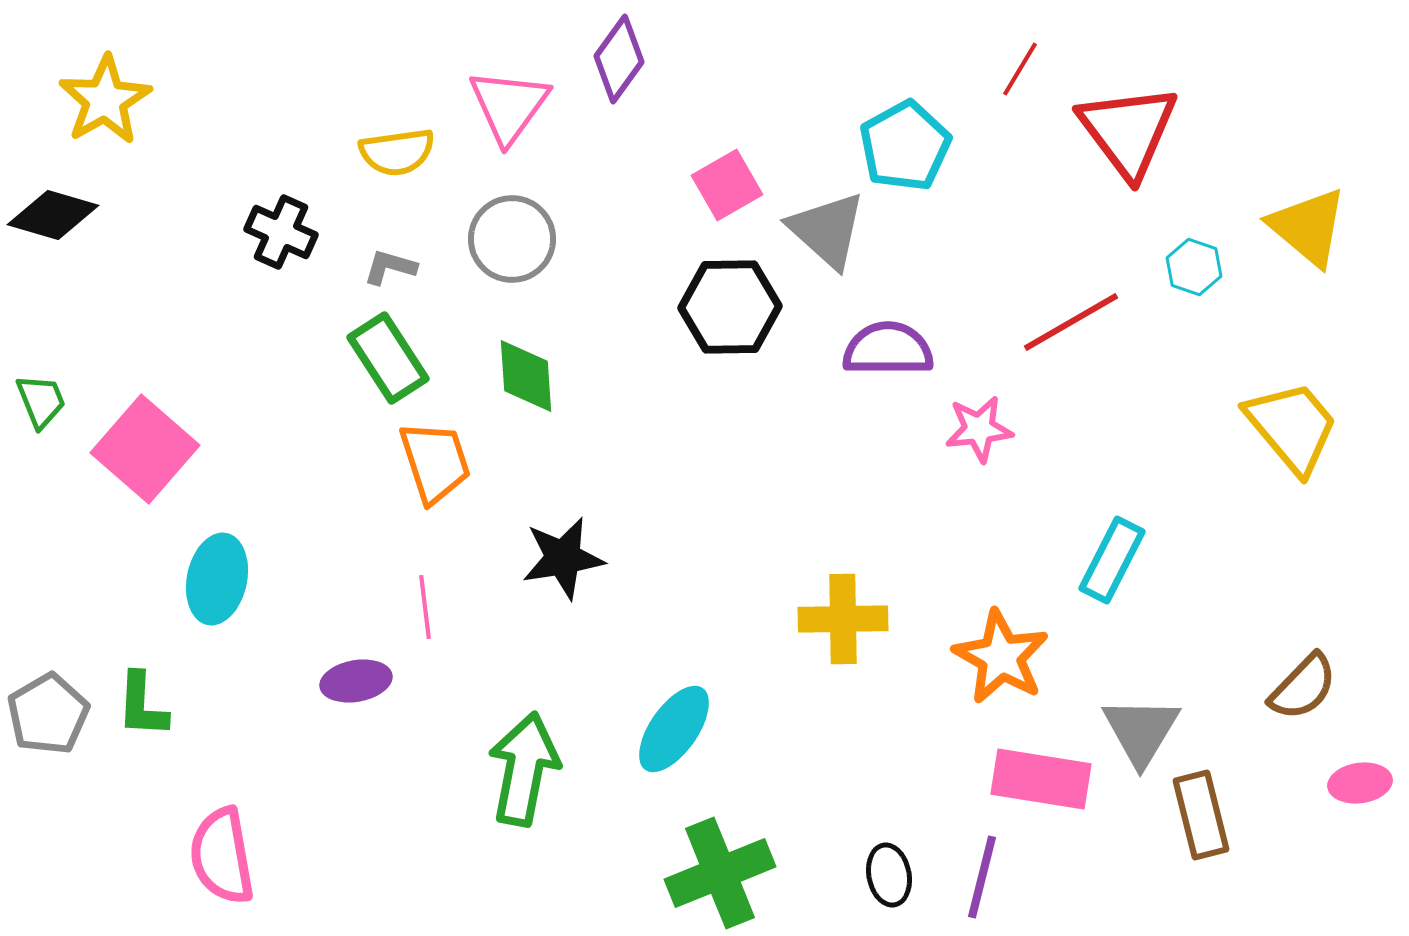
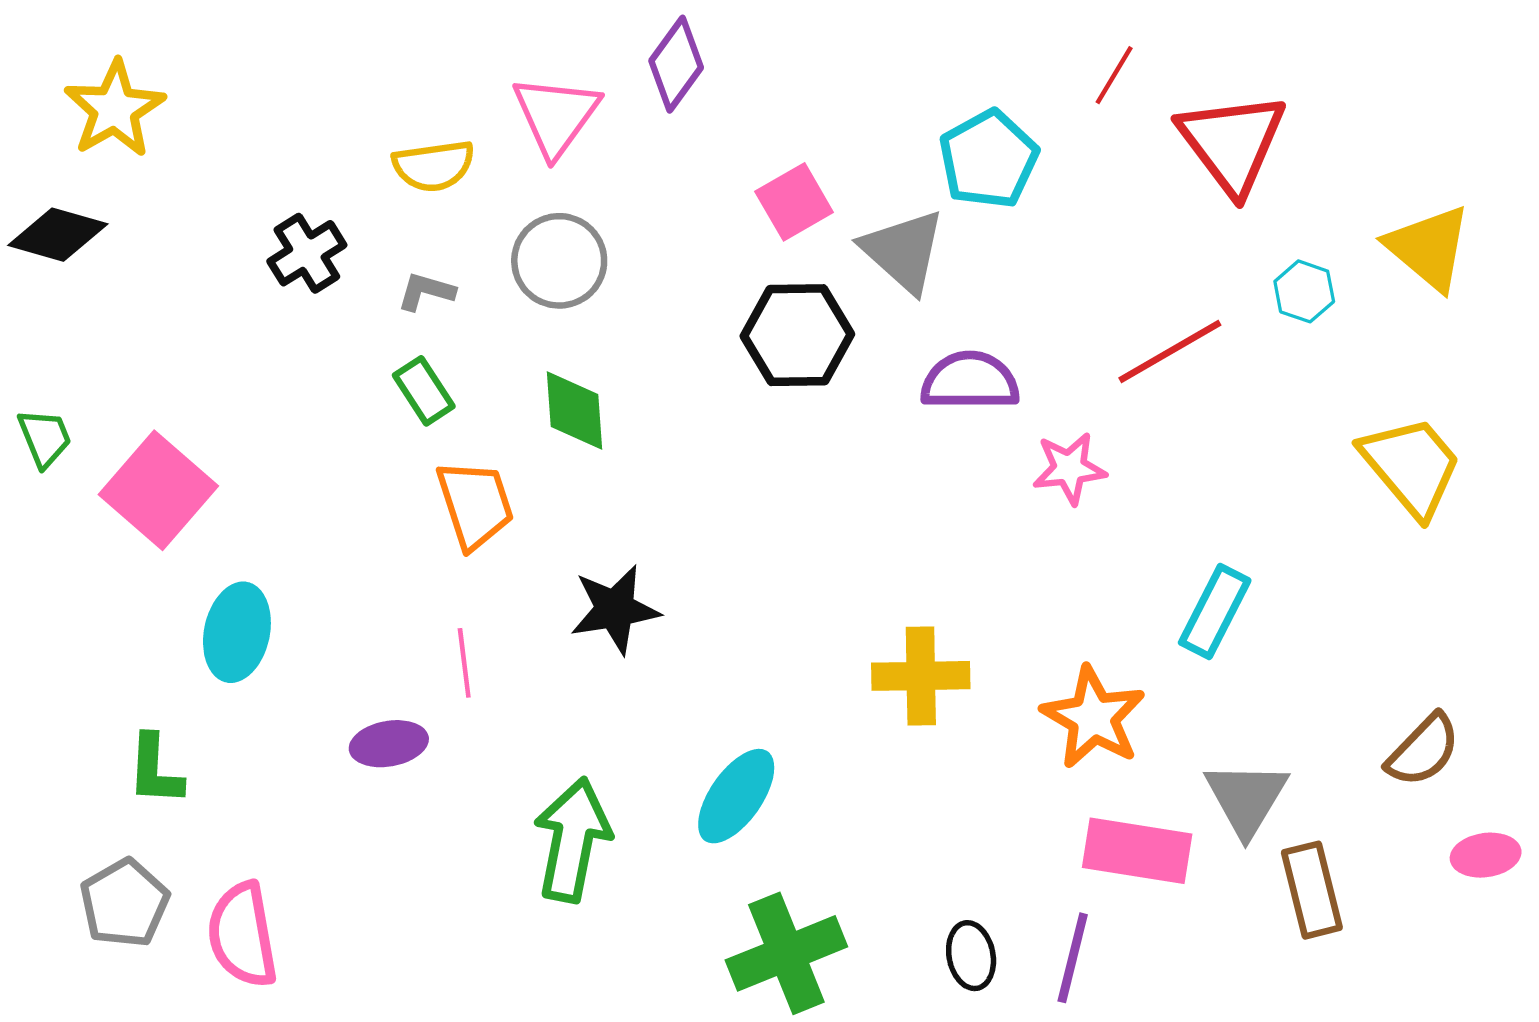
black cross: (281, 232) -> (307, 253), turned 34
green rectangle: (388, 358) -> (424, 391), size x0.7
gray pentagon: (48, 714) -> (124, 903), moved

